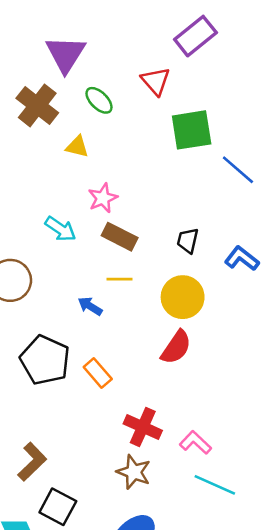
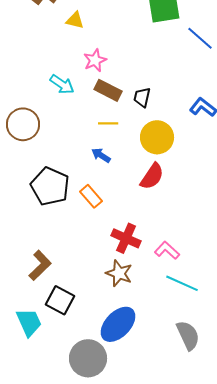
black trapezoid: (188, 241) -> (142, 97), moved
blue arrow: (90, 306) -> (101, 155), moved

